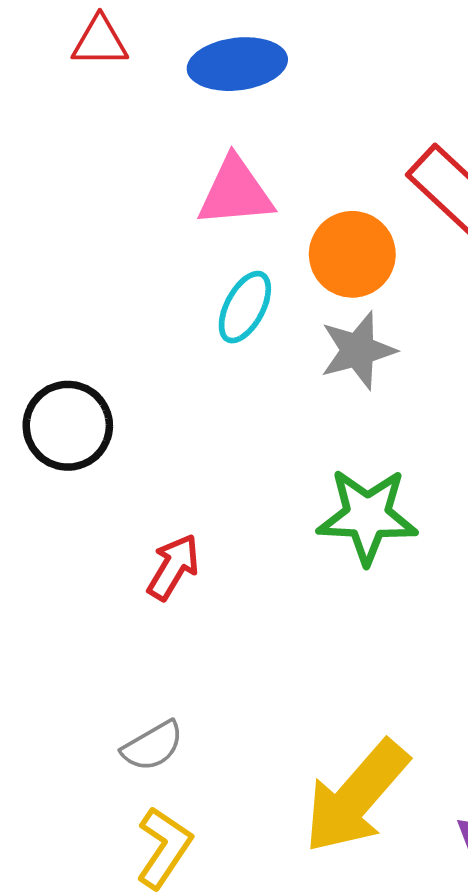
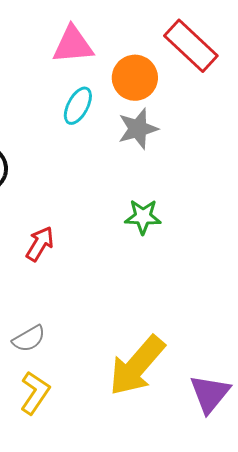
green star: (367, 516) -> (143, 217), size x0.7

